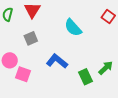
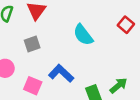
pink square: (23, 74) -> (33, 86), moved

